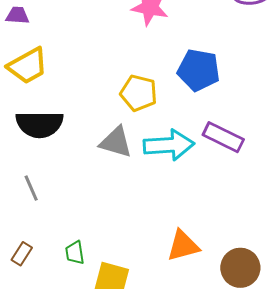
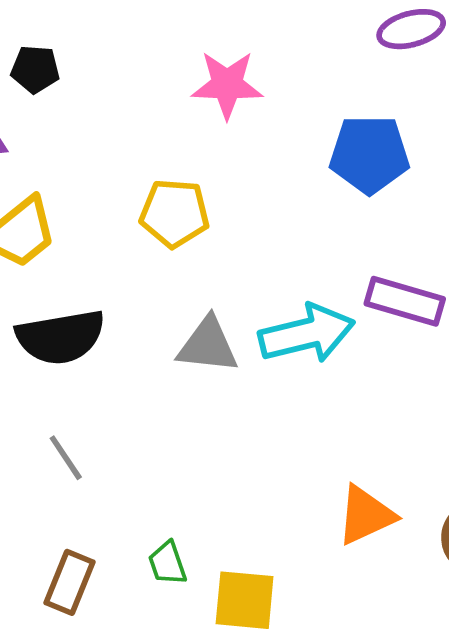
blue pentagon: (199, 70) -> (369, 154), moved
yellow pentagon: (139, 93) -> (175, 213), moved
brown rectangle: (22, 254) -> (70, 582), size x1.4

